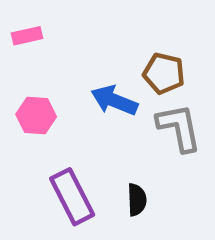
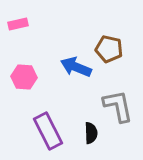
gray L-shape: (179, 128) -> (118, 106), moved

